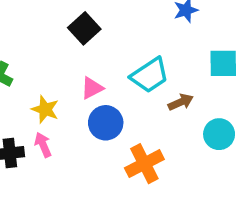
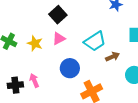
pink triangle: (92, 88) -> (59, 39), moved
yellow star: (45, 109) -> (35, 43), moved

